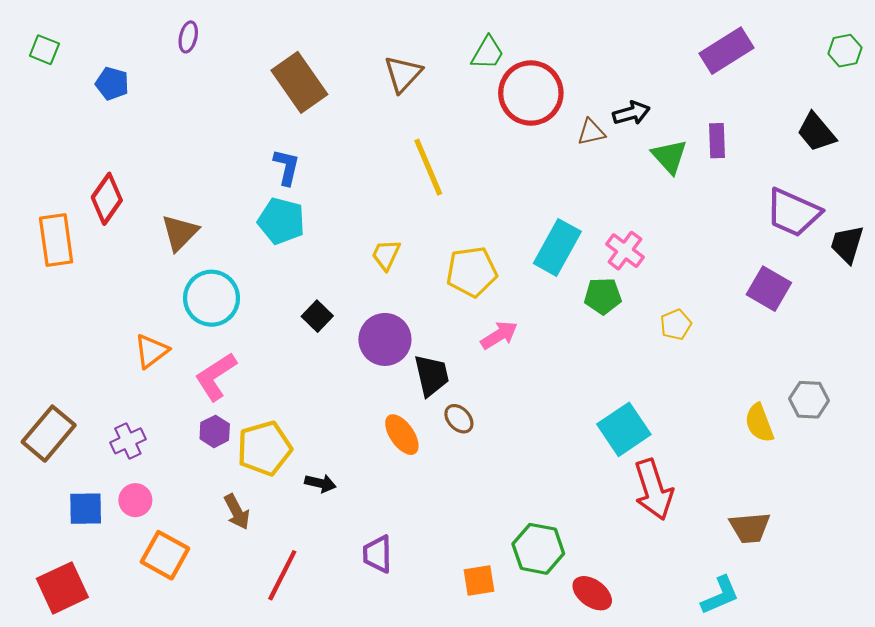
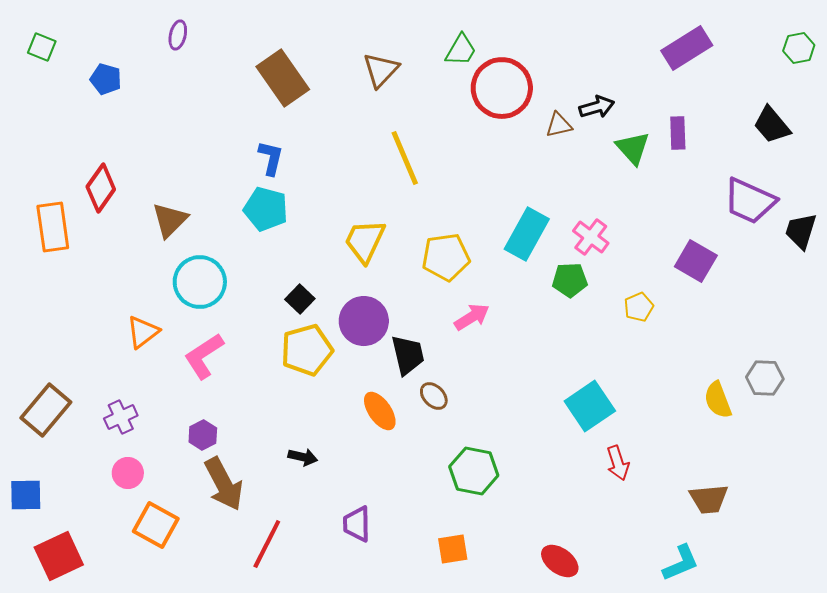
yellow trapezoid: (386, 255) -> (365, 241), size x1.5
purple square: (769, 289) -> (696, 261), moved
purple hexagon: (215, 431) -> (203, 435), moved
yellow pentagon: (264, 448) -> (307, 350), moved
red arrow: (654, 490) -> (618, 463), size x0.6
blue square: (86, 509) -> (26, 495), moved
brown arrow: (237, 512) -> (224, 484), size x1.6
green hexagon: (538, 549) -> (474, 471), moved

